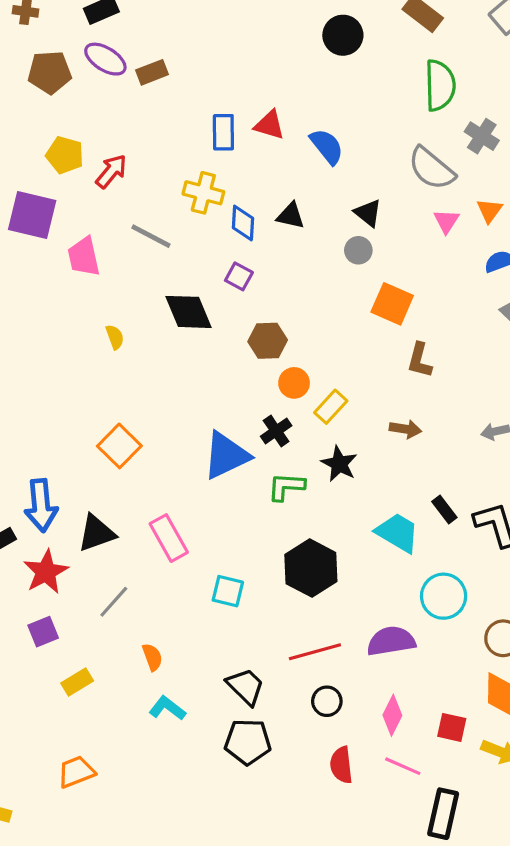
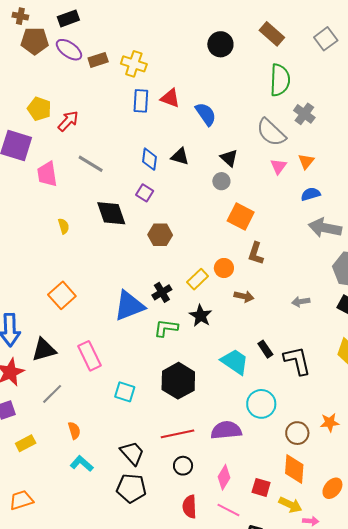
brown pentagon: (50, 72) -> (35, 41), moved
yellow cross: (203, 193) -> (134, 64), moved
orange circle: (294, 383) -> (224, 268), moved

